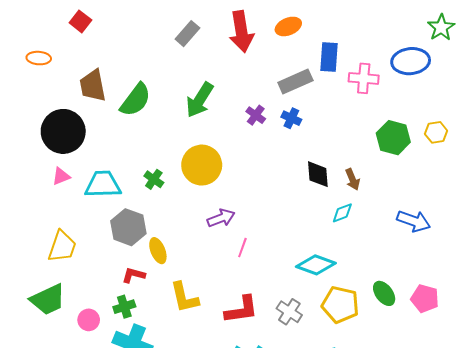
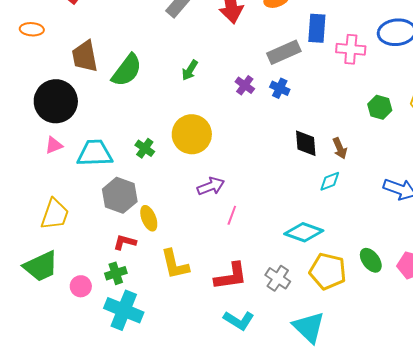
green arrow: (200, 100) -> (190, 70), size x0.6
green hexagon: (393, 138) -> (380, 107), size x0.7

